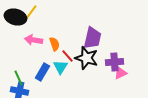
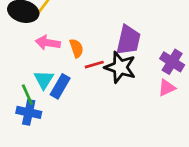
red line: (67, 56) -> (94, 65), turned -64
purple cross: (114, 62) -> (172, 62), moved, turned 36
cyan triangle: (60, 67) -> (44, 80), moved

